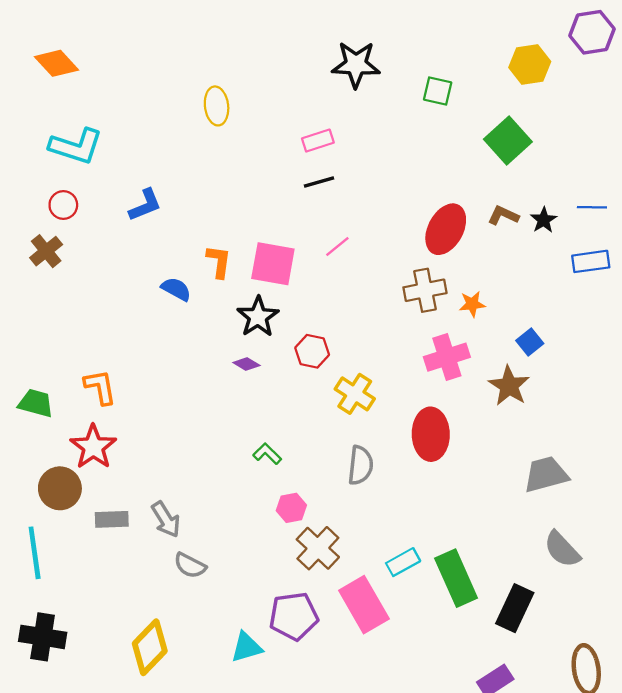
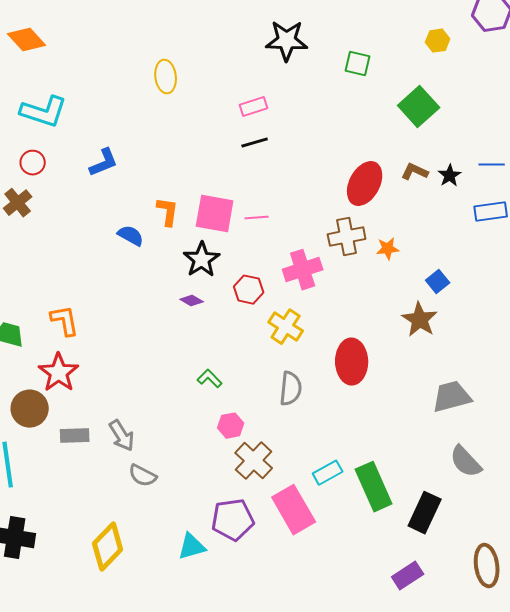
yellow hexagon: (530, 64) -> (438, 41), size x0.7
pink line: (337, 246) -> (257, 218), moved, turned 35
pink cross: (447, 357) -> (303, 270), moved

